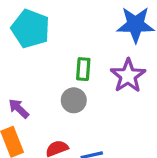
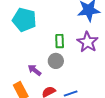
purple arrow: (19, 109) -> (34, 70), moved

